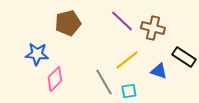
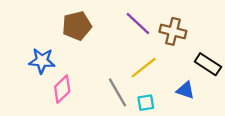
blue triangle: (159, 71) -> (185, 90), moved

